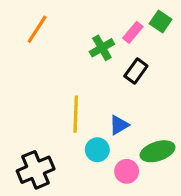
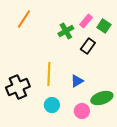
green square: (161, 22) -> (104, 26), moved
cyan circle: (97, 150) -> (52, 105), moved
black cross: (36, 170) -> (18, 87), moved

